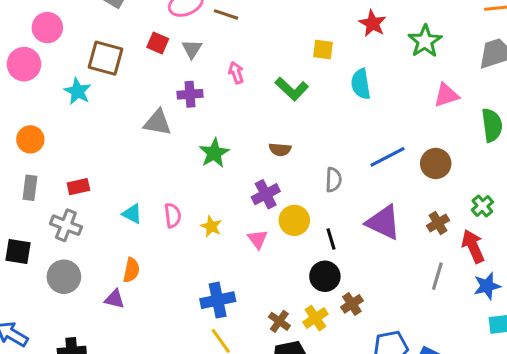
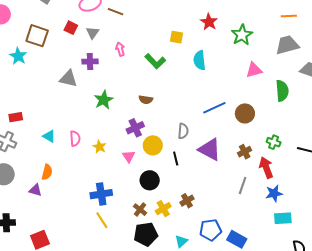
gray semicircle: (333, 180) -> (183, 131), moved
green cross: (482, 206) -> (274, 142), turned -32
black circle: (325, 276) -> (150, 180), moved

